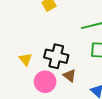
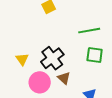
black cross: (56, 56) -> (52, 58), turned 35

